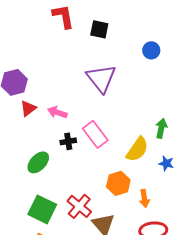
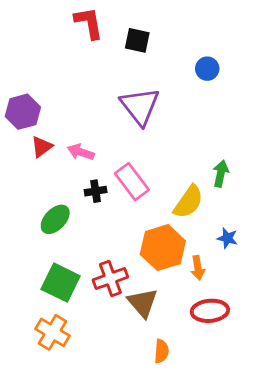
blue star: (166, 163) -> (227, 238), moved
orange hexagon: (118, 183) -> (163, 248), size x1.4
red cross: (79, 206) -> (110, 279), turned 30

